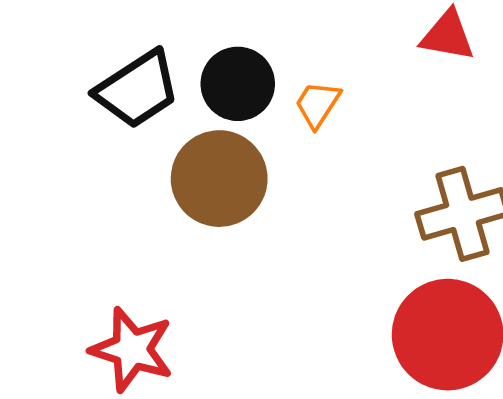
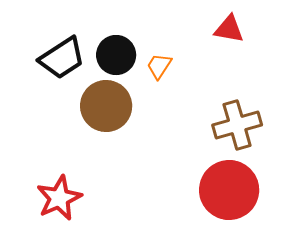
red star: (132, 349) -> (59, 198), turned 30

